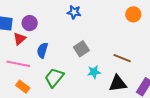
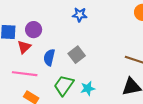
gray square: (81, 49) -> (77, 55), moved
cyan star: (94, 72) -> (88, 88), moved

